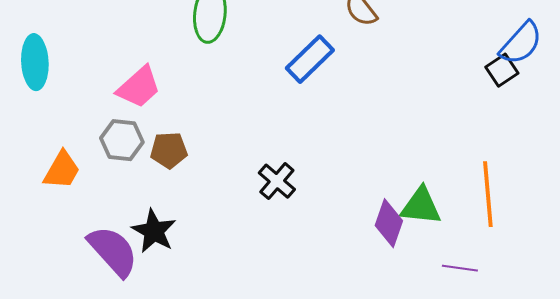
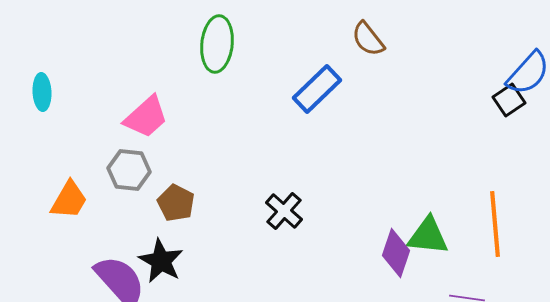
cyan ellipse: (35, 62) -> (42, 92), size x0.7
brown pentagon: (169, 150) -> (176, 203), moved, turned 30

